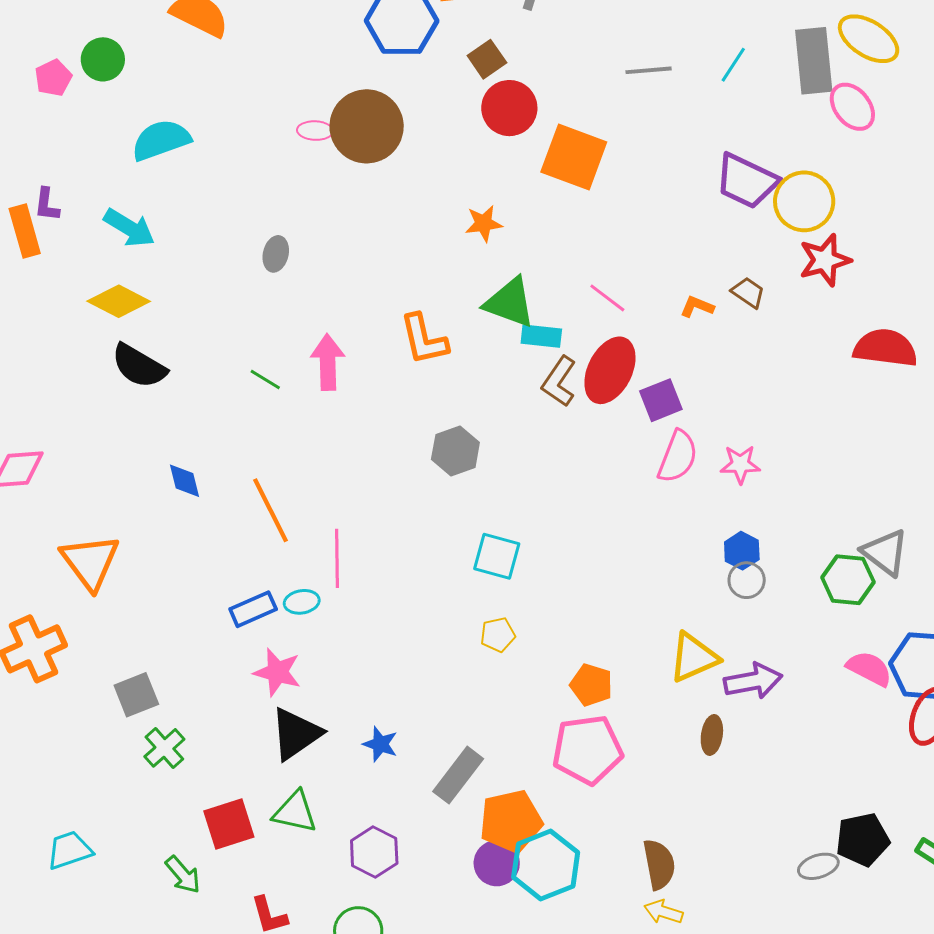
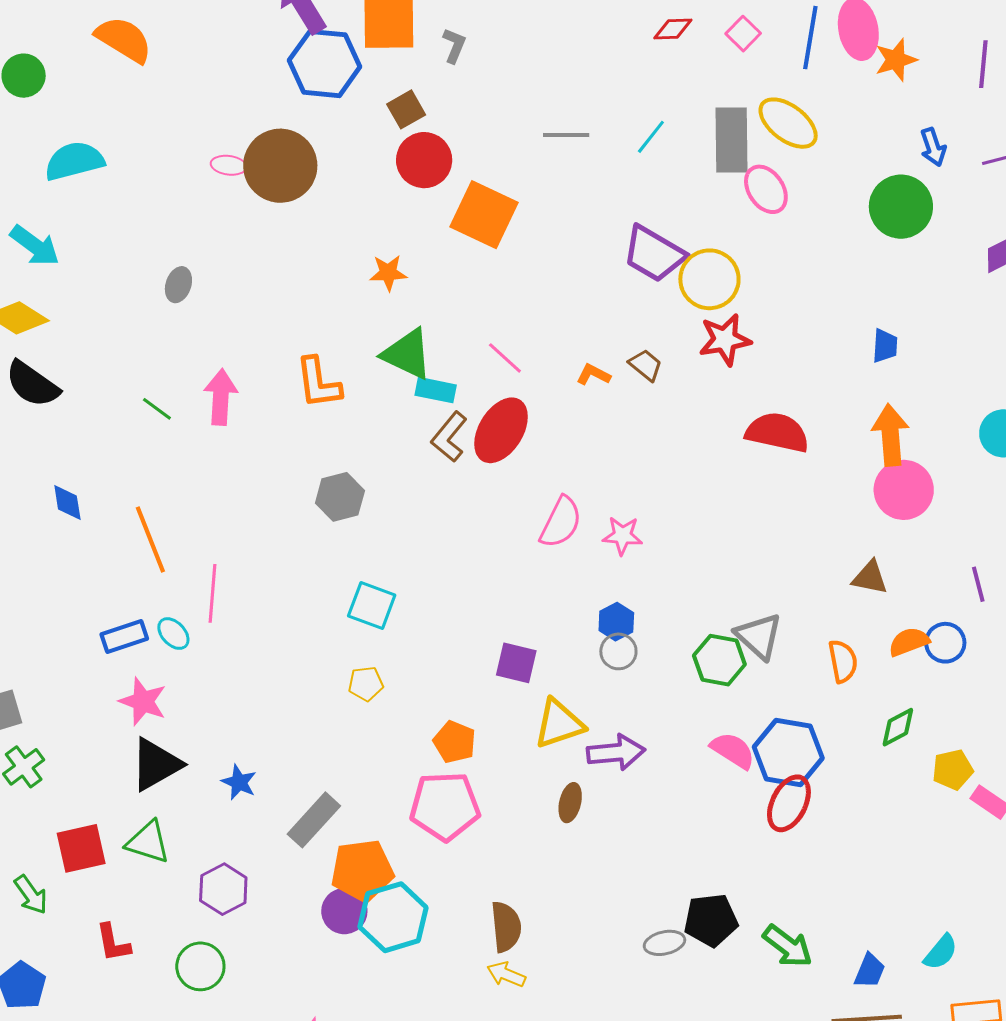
purple square: (661, 400) -> (516, 663), moved, turned 30
cyan ellipse: (302, 602) -> (173, 634), turned 52

